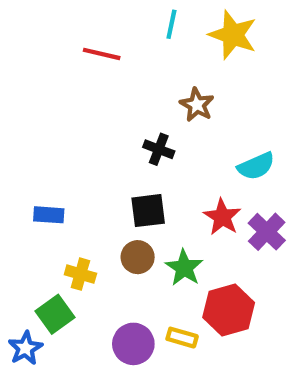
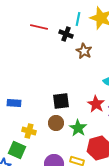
cyan line: (171, 24) -> (78, 19), moved
black cross: (159, 149) -> (66, 34), moved
green square: (55, 314) -> (17, 150), turned -30

